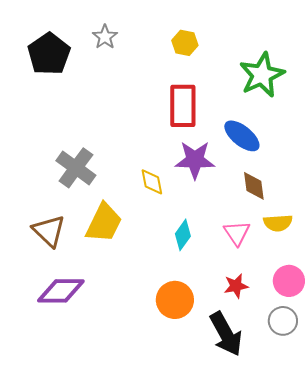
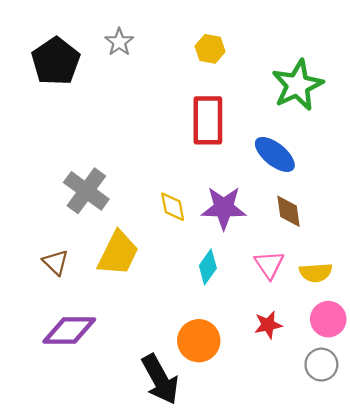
purple star: (195, 160) -> (224, 208), moved
yellow semicircle: (278, 223) -> (316, 273), moved
brown triangle: (49, 231) -> (56, 262), size x0.7
black arrow: (226, 334) -> (160, 379), moved

